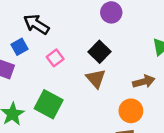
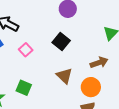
brown triangle: (96, 79) -> (64, 76), moved
green square: (49, 104) -> (24, 88), size x0.7

